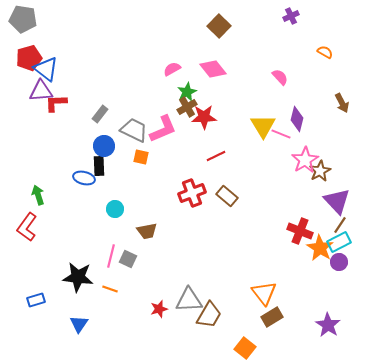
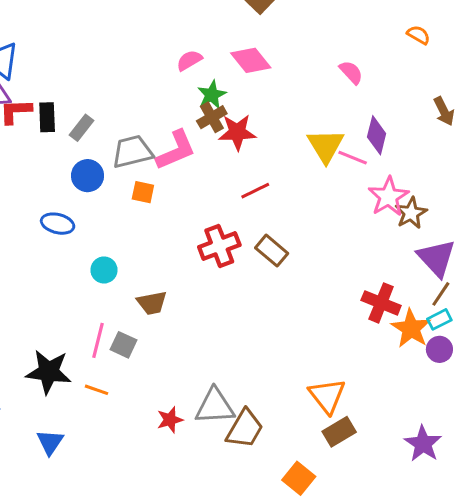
gray trapezoid: (134, 130) -> (132, 152), turned -40
black rectangle: (99, 166) -> (47, 117), moved
cyan rectangle: (339, 242) -> (439, 319), size x0.7

